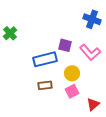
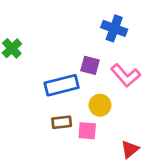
blue cross: (92, 19) -> (114, 28), moved
pink square: (72, 91) -> (87, 131), moved, turned 32

